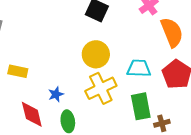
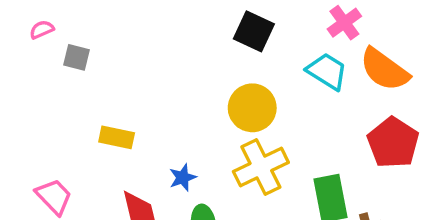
orange semicircle: (172, 32) -> (384, 70), turned 148
cyan trapezoid: (139, 68) -> (327, 71), moved, turned 30

